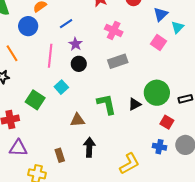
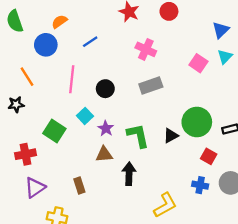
blue triangle: (161, 14) -> (221, 30), moved
cyan triangle: (178, 27) -> (225, 57), moved
purple star: (75, 44) -> (106, 129), moved
black arrow: (89, 147) -> (129, 174), moved
purple triangle: (18, 148) -> (35, 188), turned -36
brown rectangle: (60, 155) -> (79, 186), moved

